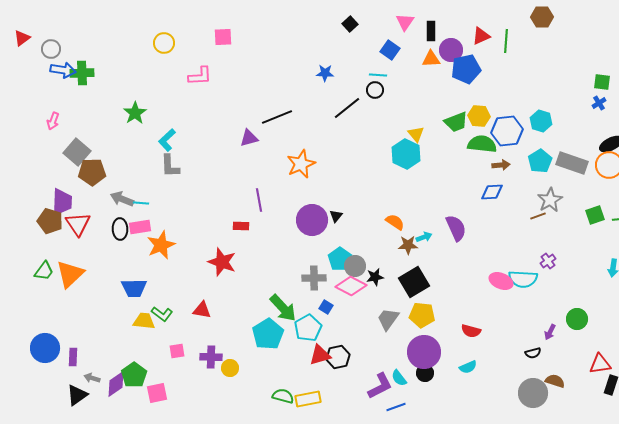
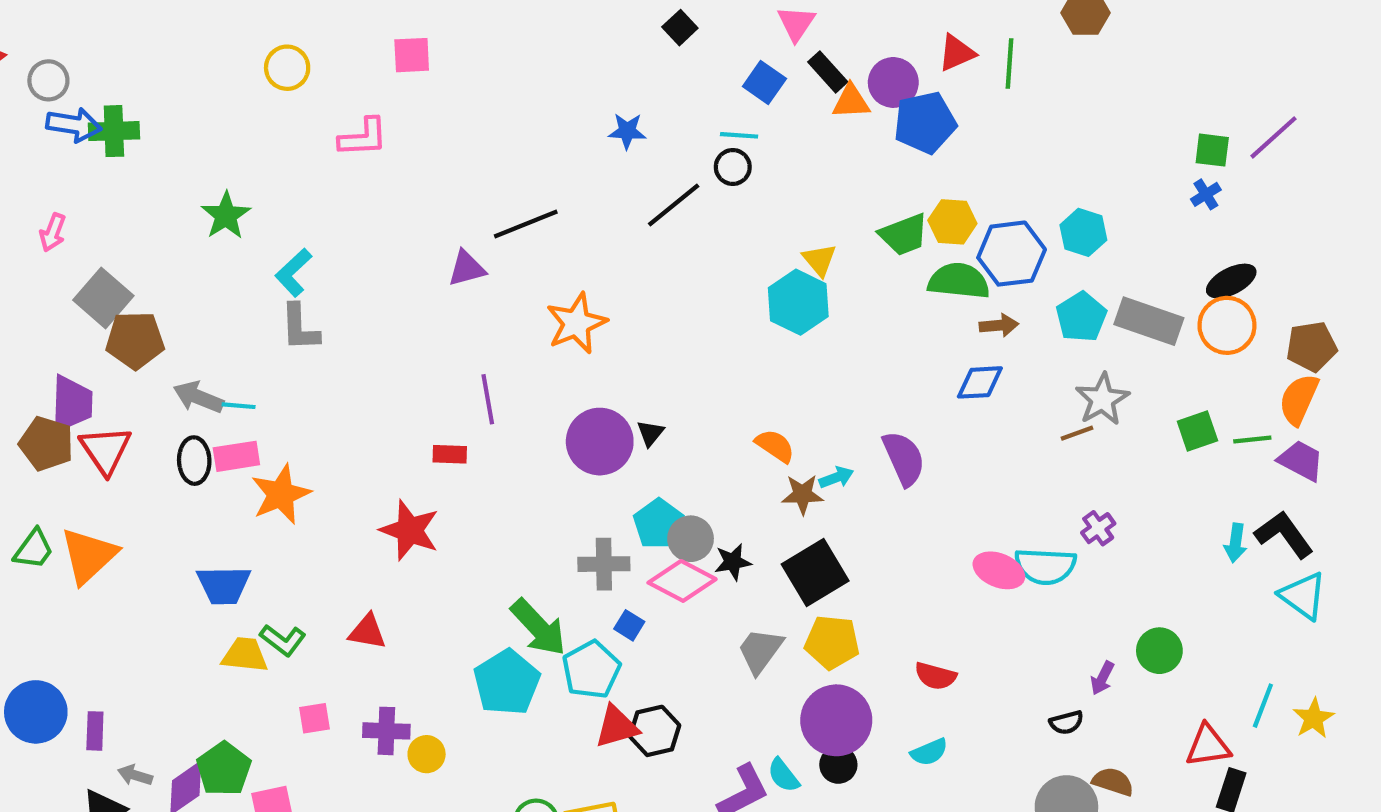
black rectangle: (431, 31) -> (828, 72), moved, turned -42

